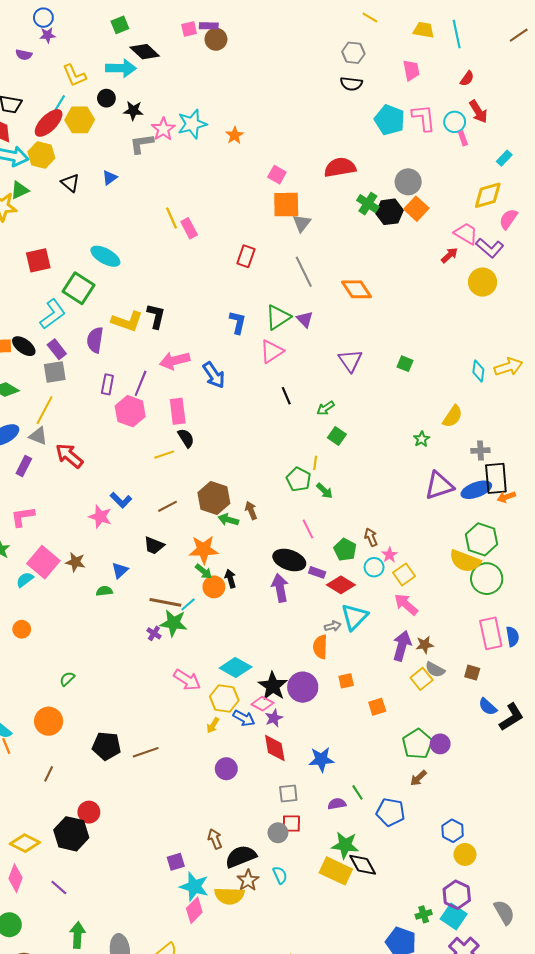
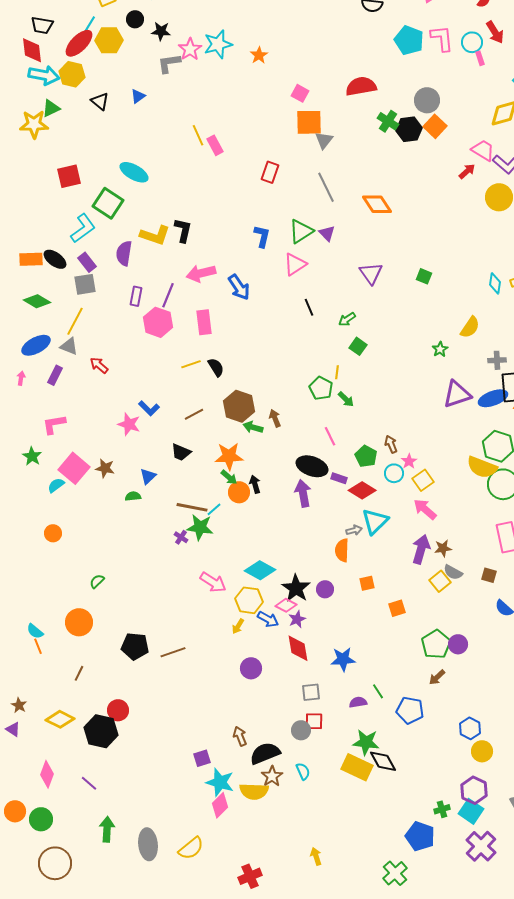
black semicircle: (186, 438) -> (216, 367), moved
red arrow: (69, 456) -> (99, 365), size x0.7
purple circle: (303, 687) -> (325, 589), size x0.6
yellow diamond: (25, 843) -> (60, 719), moved

